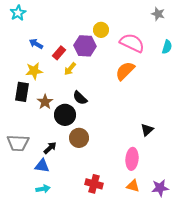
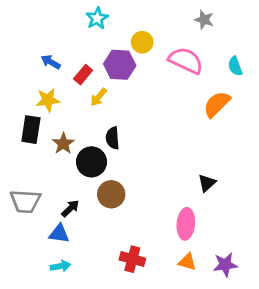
cyan star: (18, 13) -> (97, 18), moved
gray star: (158, 14) -> (204, 20), moved
cyan semicircle: (167, 47) -> (235, 66), turned 144
orange semicircle: (125, 71) -> (217, 104), moved
black semicircle: (80, 98) -> (113, 138), turned 42

